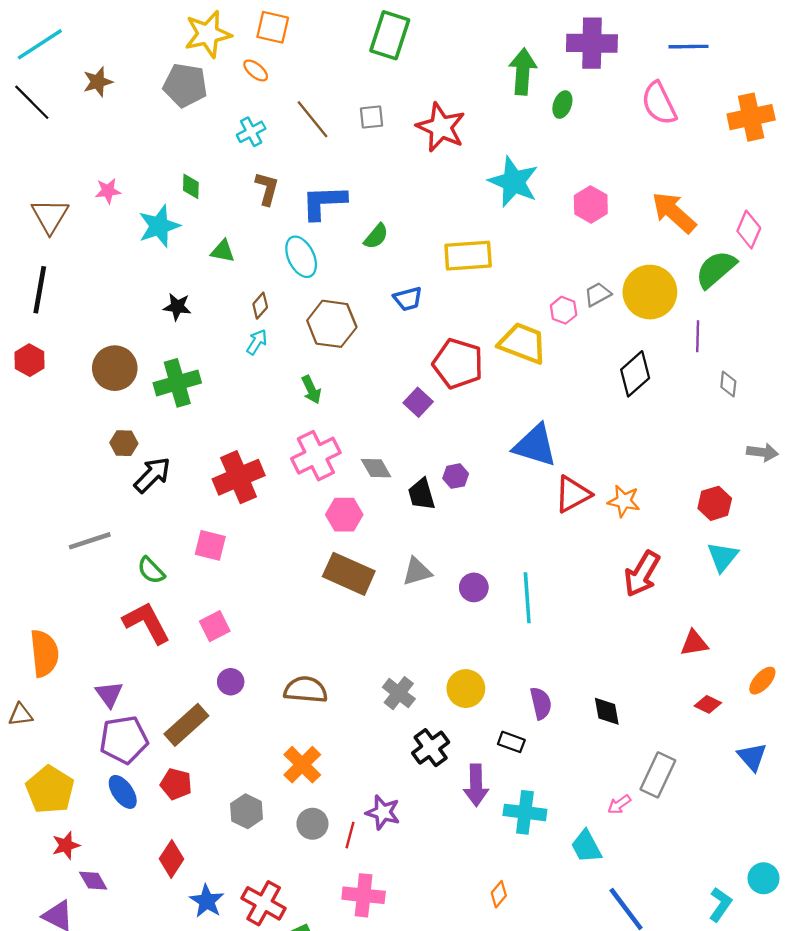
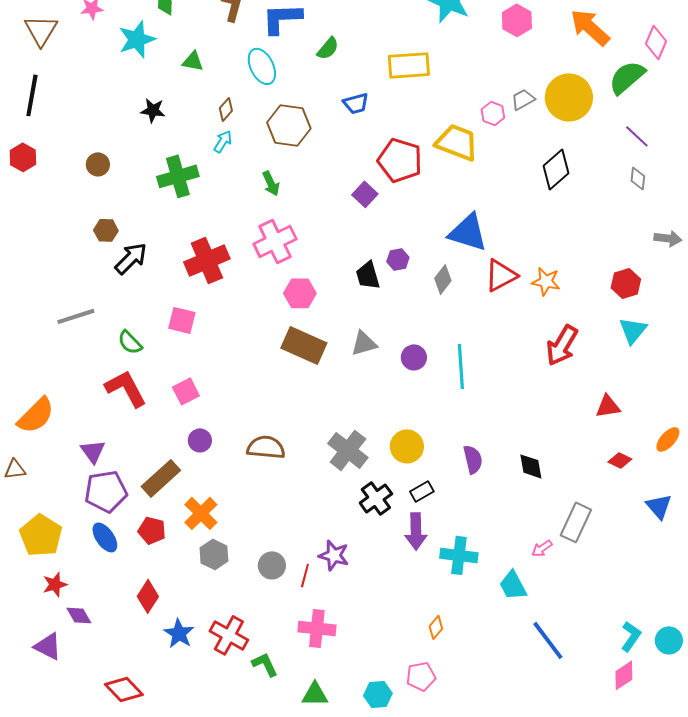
purple line: (698, 336) -> (637, 136), moved, turned -48
brown circle: (115, 368) -> (98, 164), size x0.6
green cross: (177, 383) -> (178, 176), moved
gray diamond: (376, 468) -> (443, 279), moved, turned 68
orange semicircle: (44, 653) -> (36, 415), turned 51
gray cross: (399, 693) -> (348, 450), size x1.4
black rectangle: (511, 742) -> (422, 491), moved, turned -50
orange cross: (302, 765) -> (201, 513), moved
cyan circle: (764, 878) -> (669, 640), moved

